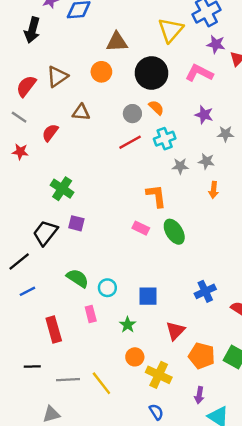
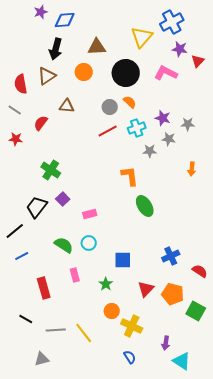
black arrow: (32, 30) -> (56, 49), moved
red semicircle: (26, 86) -> (21, 84), turned -48
purple star: (204, 115) -> (163, 118), moved
gray star: (206, 161) -> (169, 139), moved
orange arrow: (214, 190) -> (192, 169), moved
purple square: (76, 223) -> (63, 199), turned 32
pink rectangle: (141, 228) -> (90, 214), moved, turned -40
cyan circle: (107, 288) -> (89, 243), moved
orange pentagon: (202, 356) -> (173, 294), moved
black line: (32, 366) -> (26, 319), turned 32

